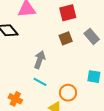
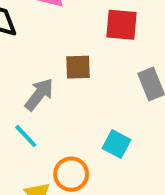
brown square: (66, 38) -> (78, 67), moved
cyan square: (94, 77) -> (117, 144), moved

